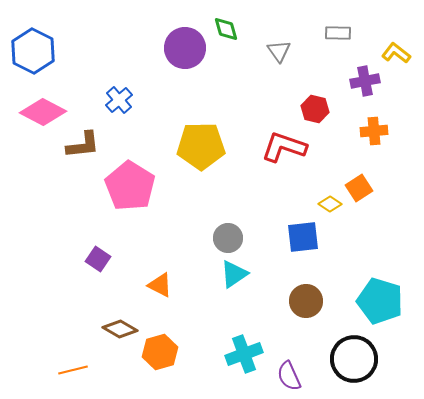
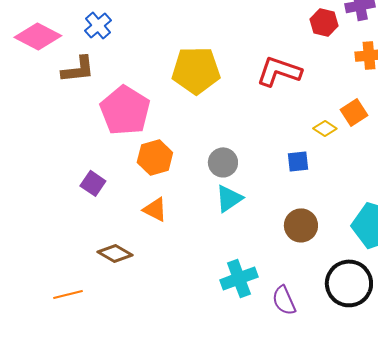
blue cross: (119, 100) -> (98, 25), moved
red hexagon: (315, 109) -> (324, 22), moved
blue square: (303, 237) -> (298, 161), size x0.7
orange hexagon: (160, 352) -> (155, 157), moved

